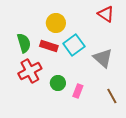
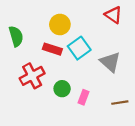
green semicircle: (24, 43) -> (16, 36), moved
brown line: (112, 96) -> (120, 103), turned -70

